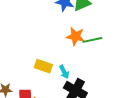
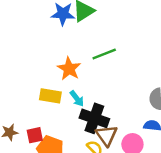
orange star: (76, 36) -> (69, 69), moved, turned 30

